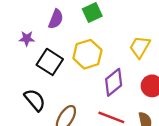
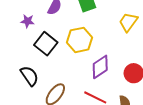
yellow trapezoid: (140, 47) -> (128, 22), moved

